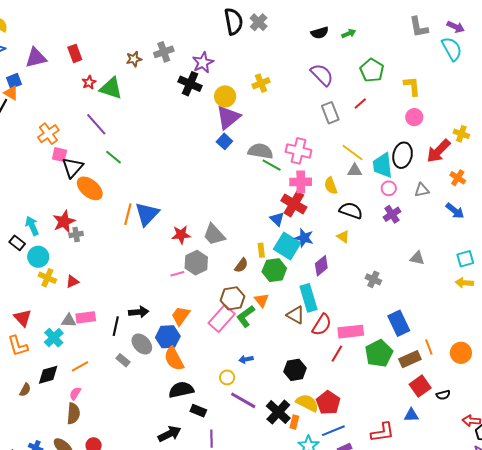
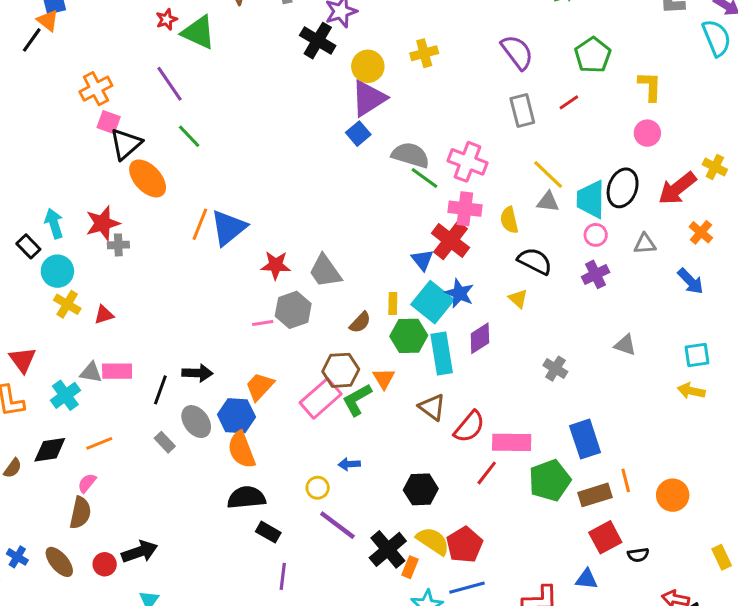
cyan rectangle: (309, 298) -> (442, 353), moved
black arrow: (169, 434) -> (140, 552), moved

